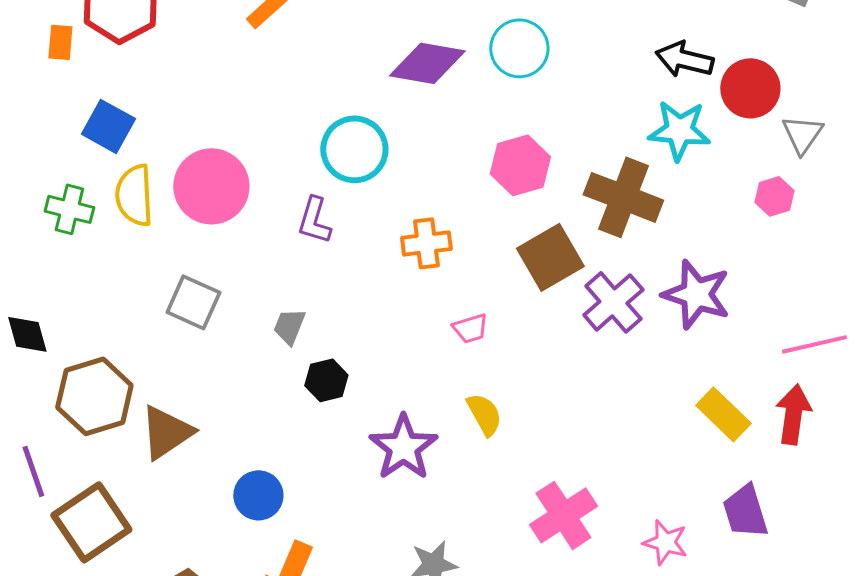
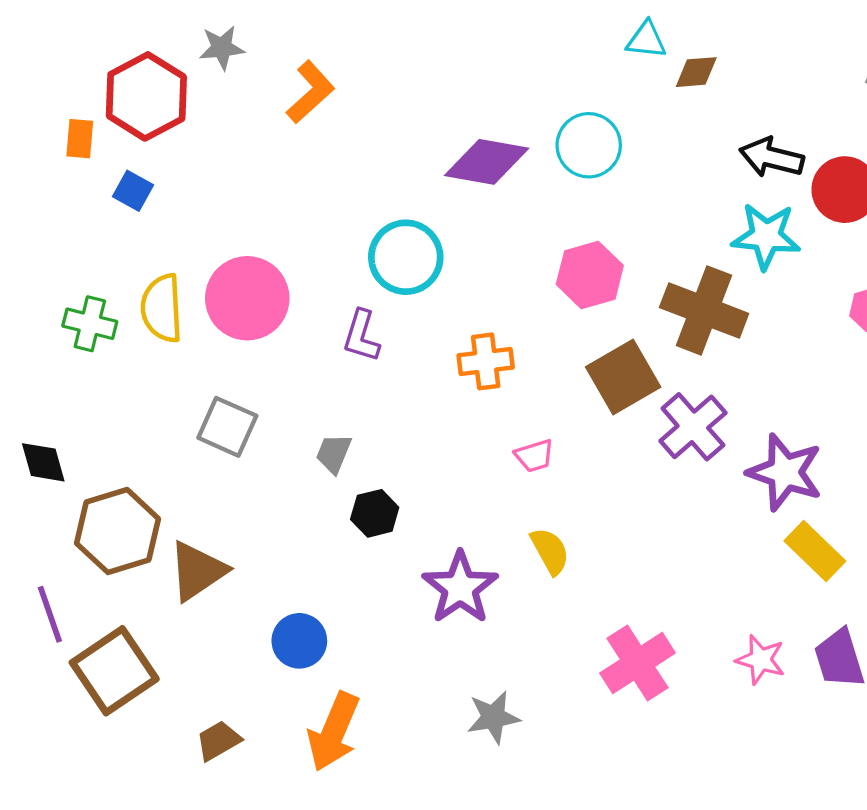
blue square: (108, 126) -> (133, 191), moved, size x0.7
purple star: (696, 294) -> (785, 472), moved
pink star: (665, 542) -> (761, 660), moved

